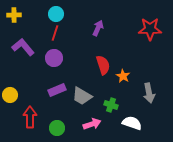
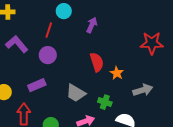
cyan circle: (56, 14) -> (64, 11), moved
red star: (150, 29) -> (152, 43), moved
purple rectangle: (57, 90) -> (37, 85), moved
gray arrow: (149, 93) -> (143, 90), turned -96

